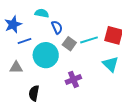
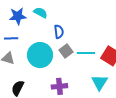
cyan semicircle: (42, 13) -> (40, 13), moved
blue line: (25, 41) -> (11, 38), moved

